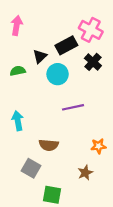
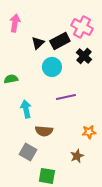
black triangle: (40, 56) -> (38, 43), moved
green semicircle: (18, 71) -> (11, 79), moved
cyan arrow: (18, 121) -> (26, 109), moved

